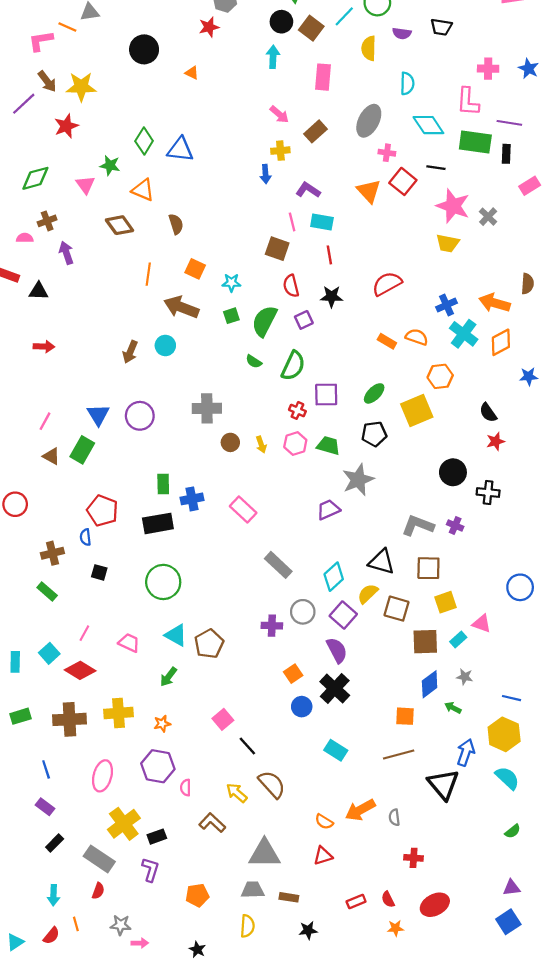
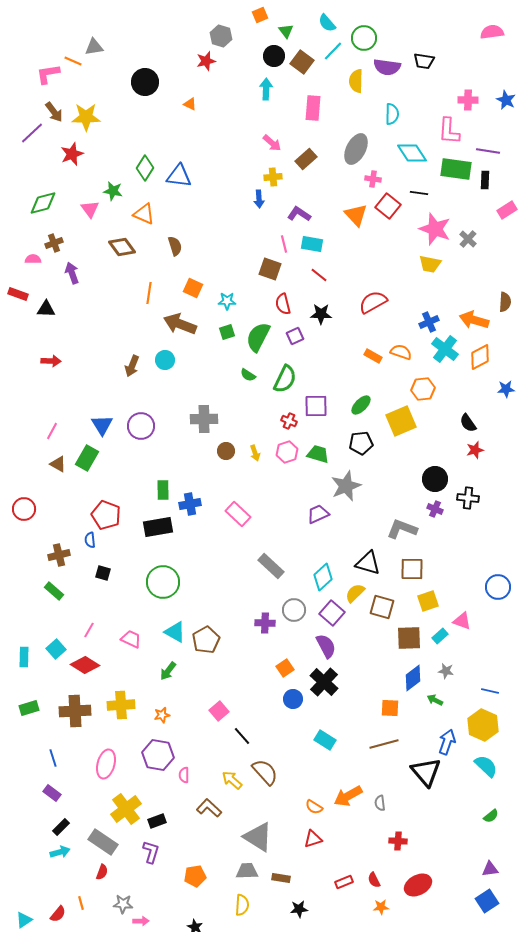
purple semicircle: (402, 33) -> (387, 67), size x1.5
red line: (329, 255) -> (319, 275), turned -42
purple cross: (455, 526) -> (435, 509), moved
gray triangle: (264, 854) -> (258, 837), turned 32
cyan arrow: (53, 895) -> (60, 852), moved, turned -108

